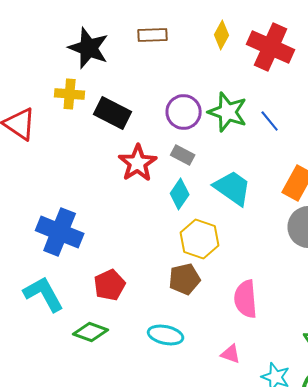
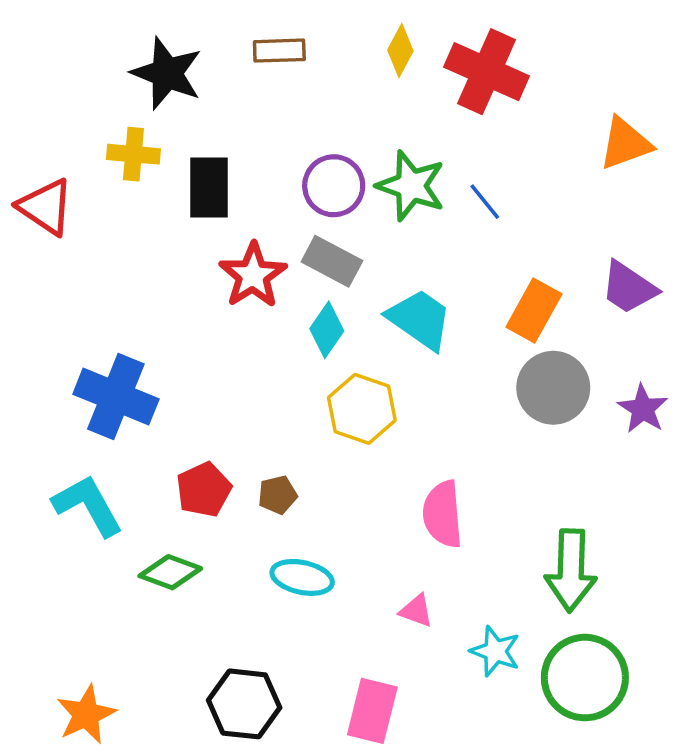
black rectangle: (113, 113) -> (209, 188), turned 63
gray rectangle: (183, 155) -> (332, 261), size x1.4
brown pentagon: (185, 279) -> (278, 495), moved, size x0.7

